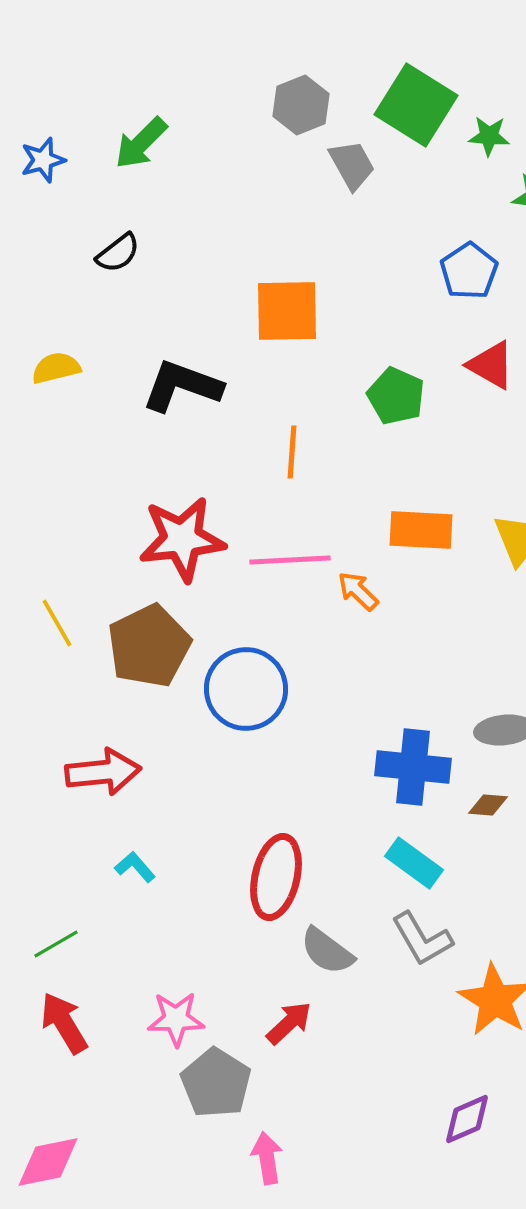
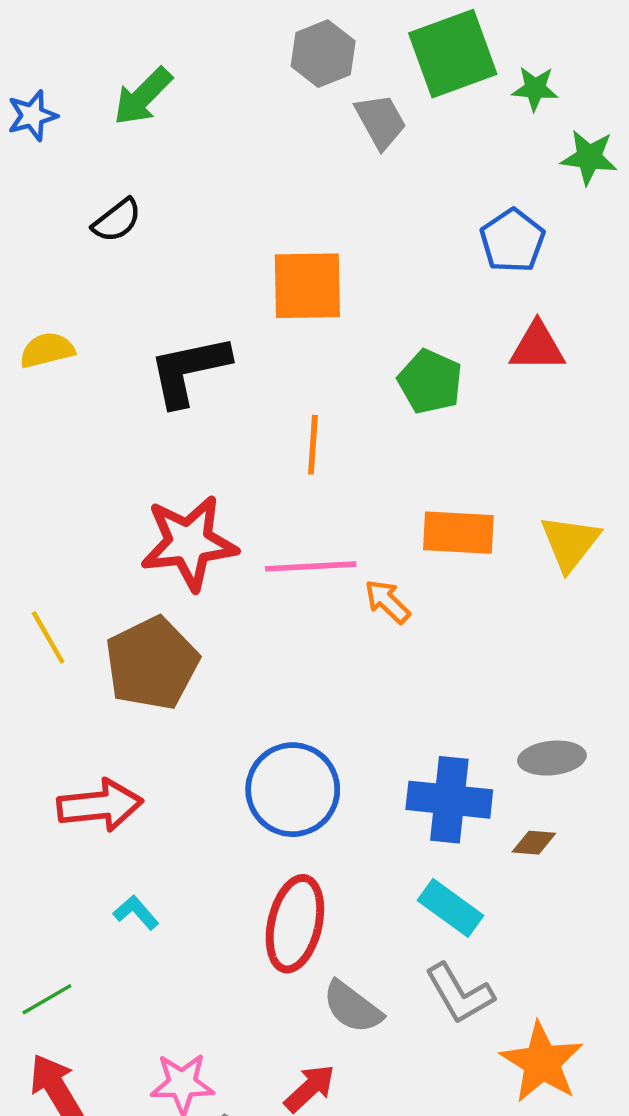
green square: (416, 105) -> (453, 54), turned 38
red triangle: (491, 365) -> (537, 347), turned -30
black L-shape: (182, 386) -> (189, 370), turned -32
blue circle: (246, 689) -> (293, 790), moved

